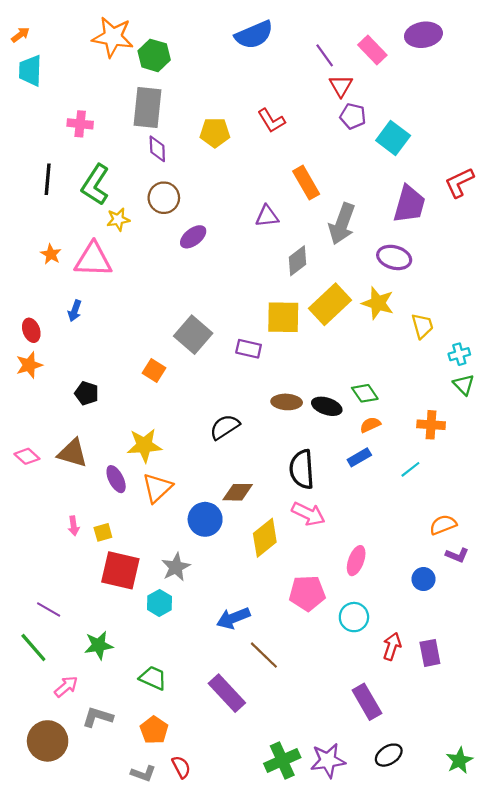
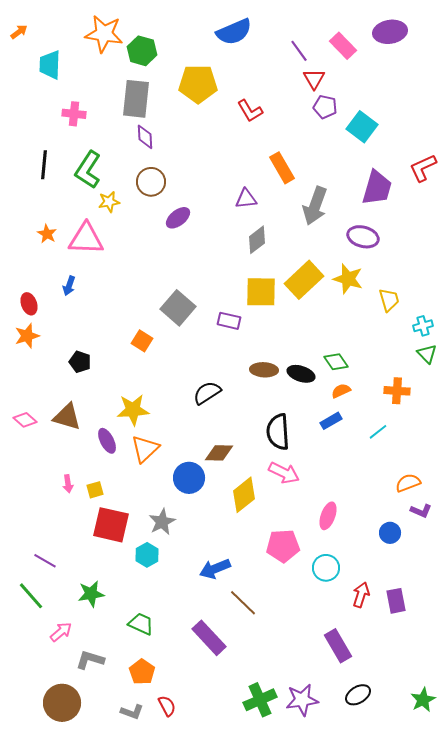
cyan trapezoid: (30, 71) -> (50, 65), moved
yellow pentagon: (215, 133) -> (198, 84), moved, size x1.4
gray diamond: (297, 261) -> (257, 240), moved
brown circle: (48, 741) -> (62, 703), moved

